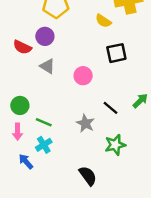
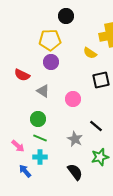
purple circle: (45, 36) -> (51, 62), moved
green circle: (20, 105) -> (38, 119), moved
pink arrow: (18, 132) -> (18, 146), turned -48
cyan cross: (44, 145) -> (40, 157), turned 32
black semicircle: (88, 176) -> (75, 172), moved

